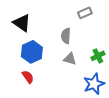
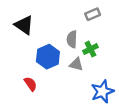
blue hexagon: (32, 52) -> (48, 57), moved
green cross: (98, 56) -> (90, 49), moved

